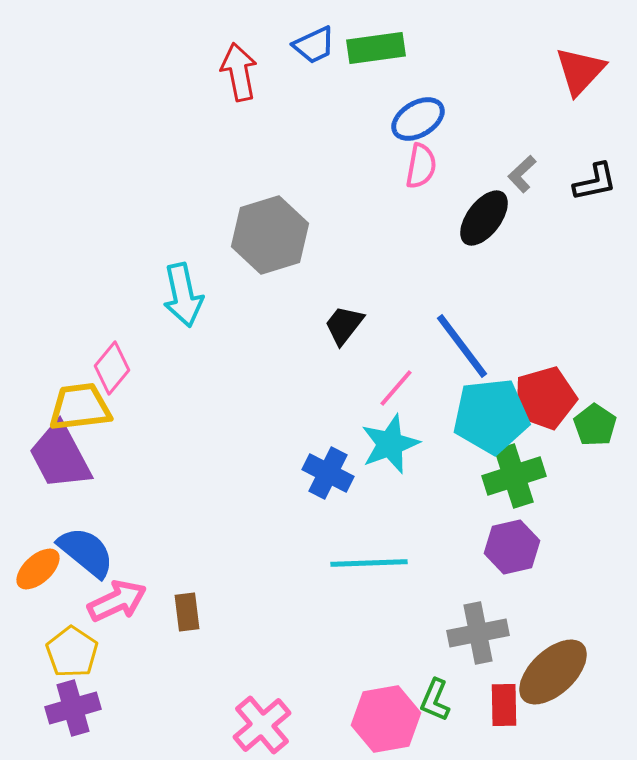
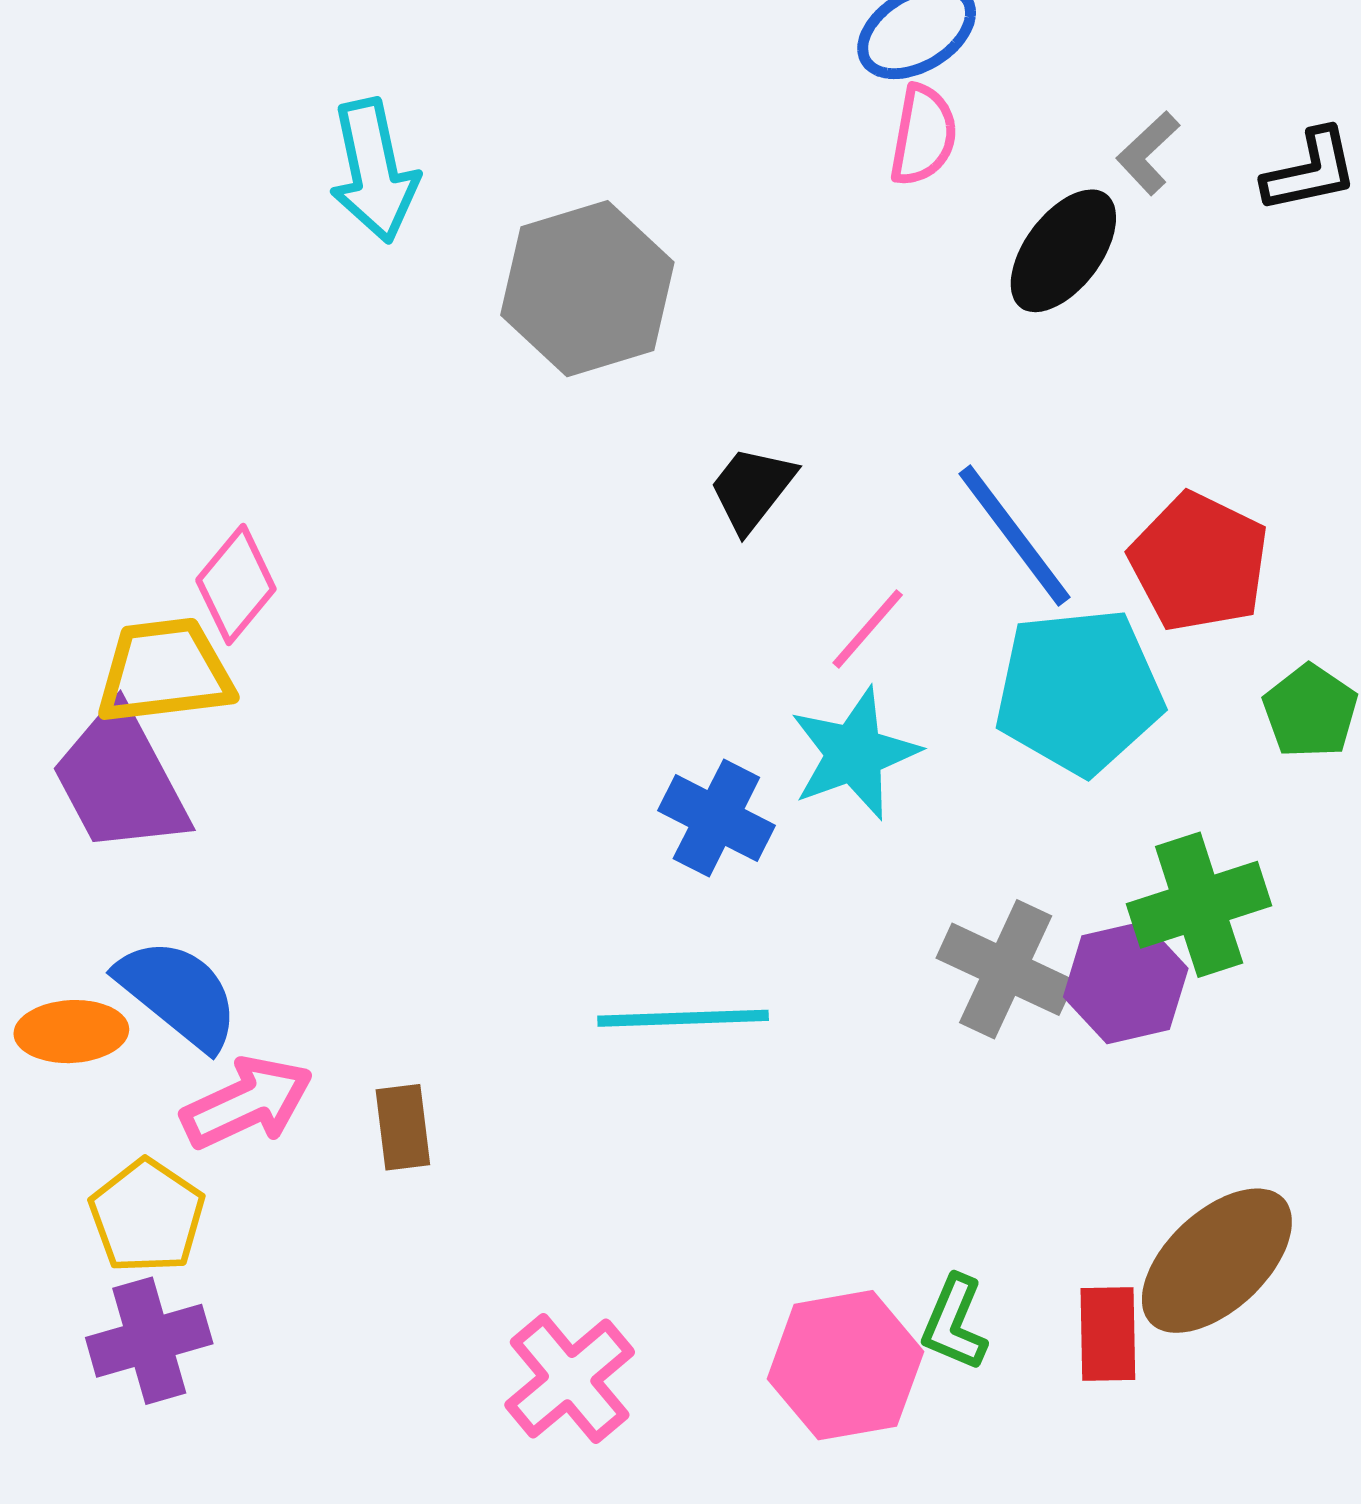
cyan arrow: (183, 295) -> (374, 171), moved
red pentagon: (545, 398) -> (1199, 562), moved, turned -30
green cross: (514, 476) -> (1199, 905), moved
cyan line: (369, 563) -> (683, 1018), moved
orange ellipse: (38, 569) -> (71, 1032), turned 39
gray cross: (478, 633) -> (1006, 969), moved, turned 36

